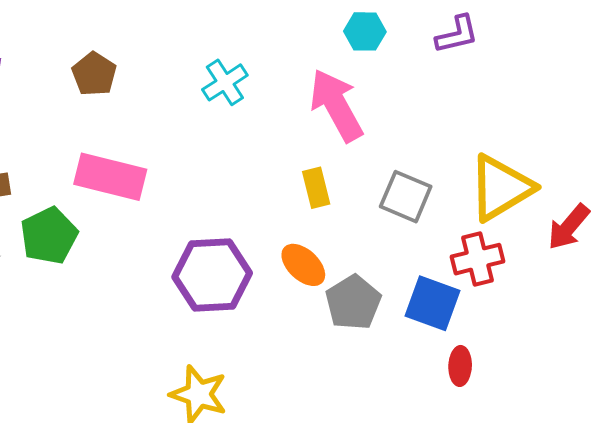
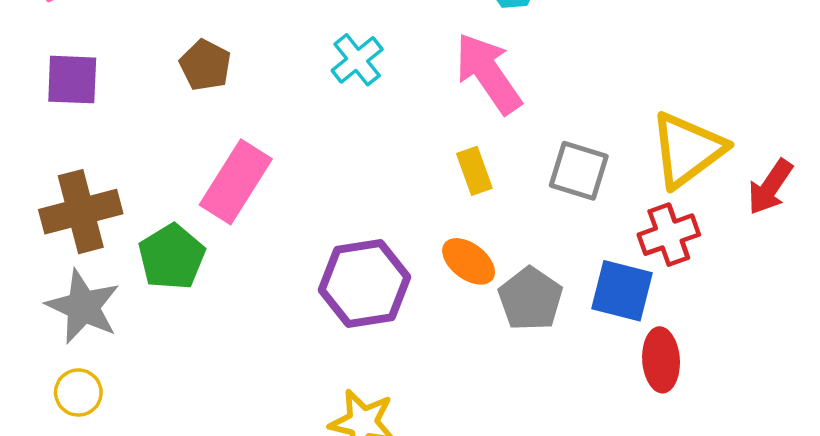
pink rectangle: (110, 177) -> (236, 182), turned -66
red ellipse: (460, 366) -> (661, 360), size x1.4

